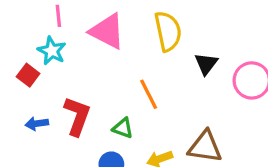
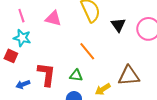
pink triangle: (107, 31) -> (53, 18), size x0.7

